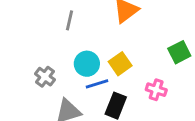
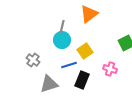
gray line: (70, 20) -> (62, 27), moved
cyan circle: (87, 64) -> (62, 40), moved

